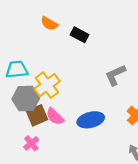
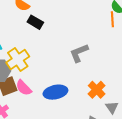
black rectangle: (80, 35) -> (35, 22), moved

